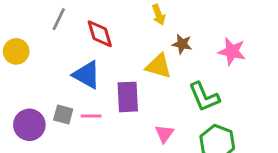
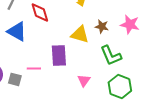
brown star: (182, 44) -> (102, 26), moved
blue triangle: (87, 75) -> (17, 31), moved
gray square: (63, 115) -> (15, 79), moved

